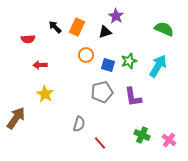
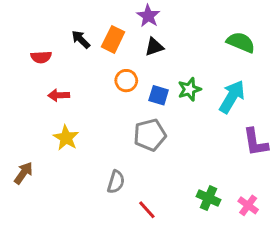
purple star: (116, 16) -> (148, 16), moved
purple L-shape: (133, 97) -> (255, 142), moved
brown arrow: (16, 118) -> (23, 173), size x0.7

